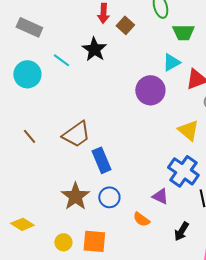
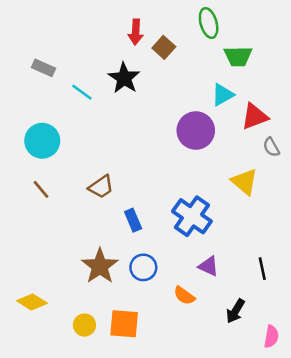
gray rectangle: (29, 27) -> (44, 68), moved, size x0.7
cyan circle: (27, 74) -> (42, 141), moved
brown trapezoid: (76, 134) -> (101, 187), size x0.7
blue rectangle: (101, 160) -> (133, 220), size x0.7
blue cross: (183, 171) -> (192, 216), moved

